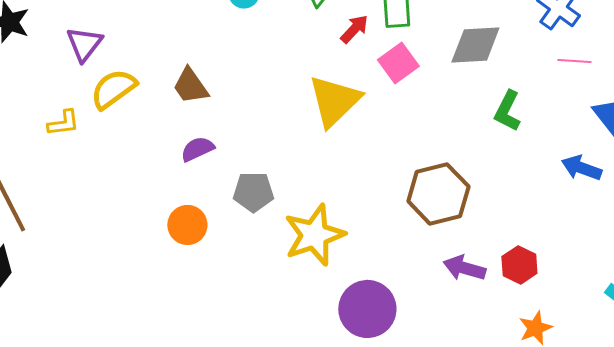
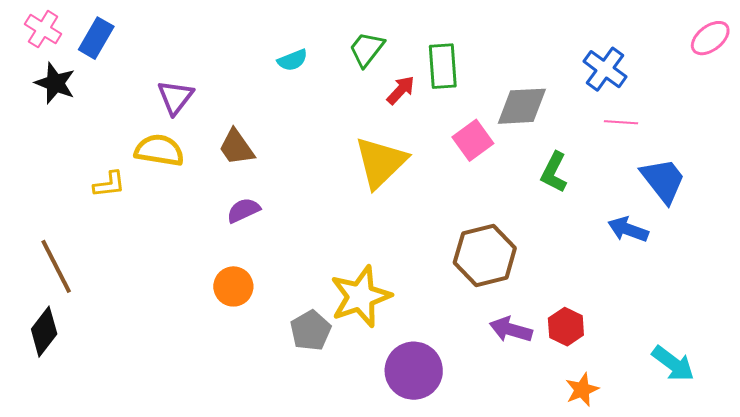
purple triangle: (84, 44) -> (175, 97), moved
pink square: (398, 63) -> (473, 140), moved
yellow semicircle: (113, 89) -> (159, 150), turned 45
gray pentagon: (253, 192) -> (311, 331), moved, turned -30

